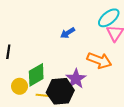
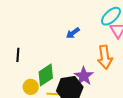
orange arrow: (99, 60) -> (105, 57), turned 65

